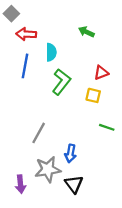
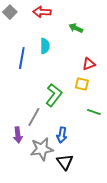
red arrow: (26, 34) -> (42, 12), moved
green L-shape: (61, 82) -> (54, 95), moved
purple arrow: (20, 184) -> (18, 135), moved

